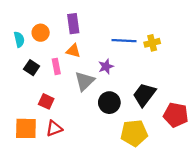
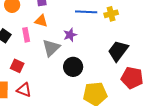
black trapezoid: (144, 95) -> (118, 51), moved
red triangle: (54, 128) -> (24, 90), turned 42

